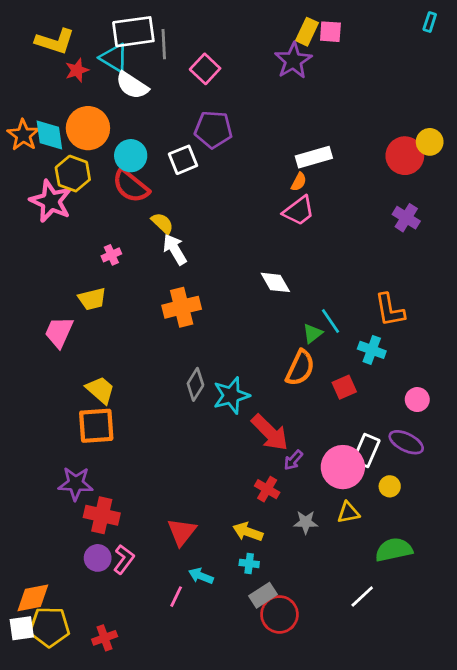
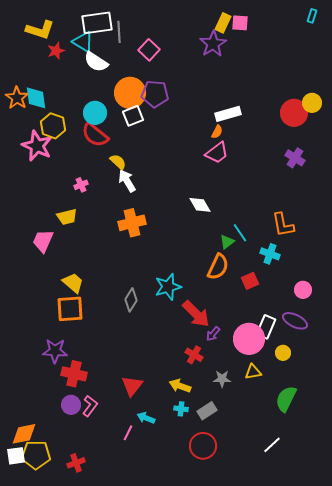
orange circle: (88, 128) -> (130, 93), moved
gray diamond: (195, 384) -> (131, 300), moved
green semicircle: (394, 550) -> (286, 399), turned -52
gray rectangle: (263, 595) -> (207, 411), moved
white line: (362, 597) -> (272, 445), moved

